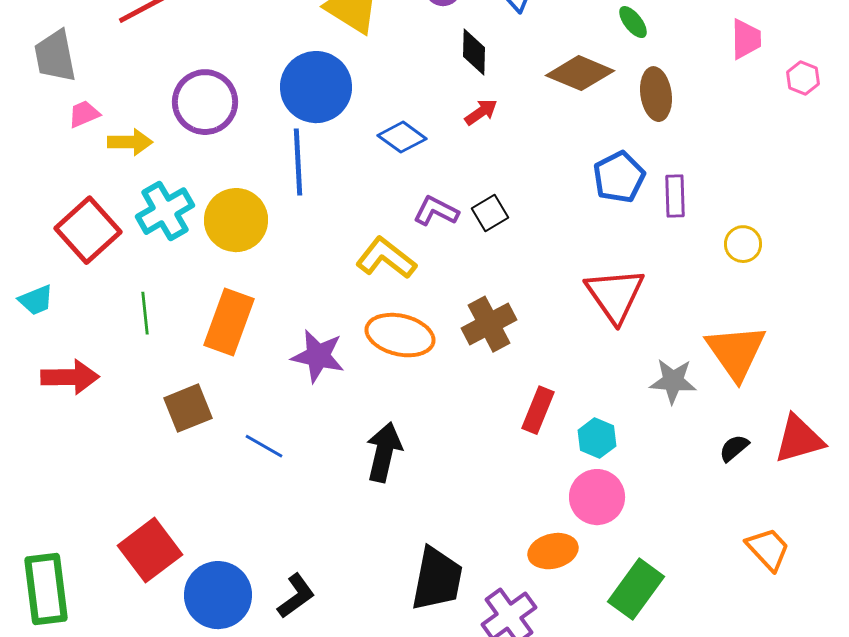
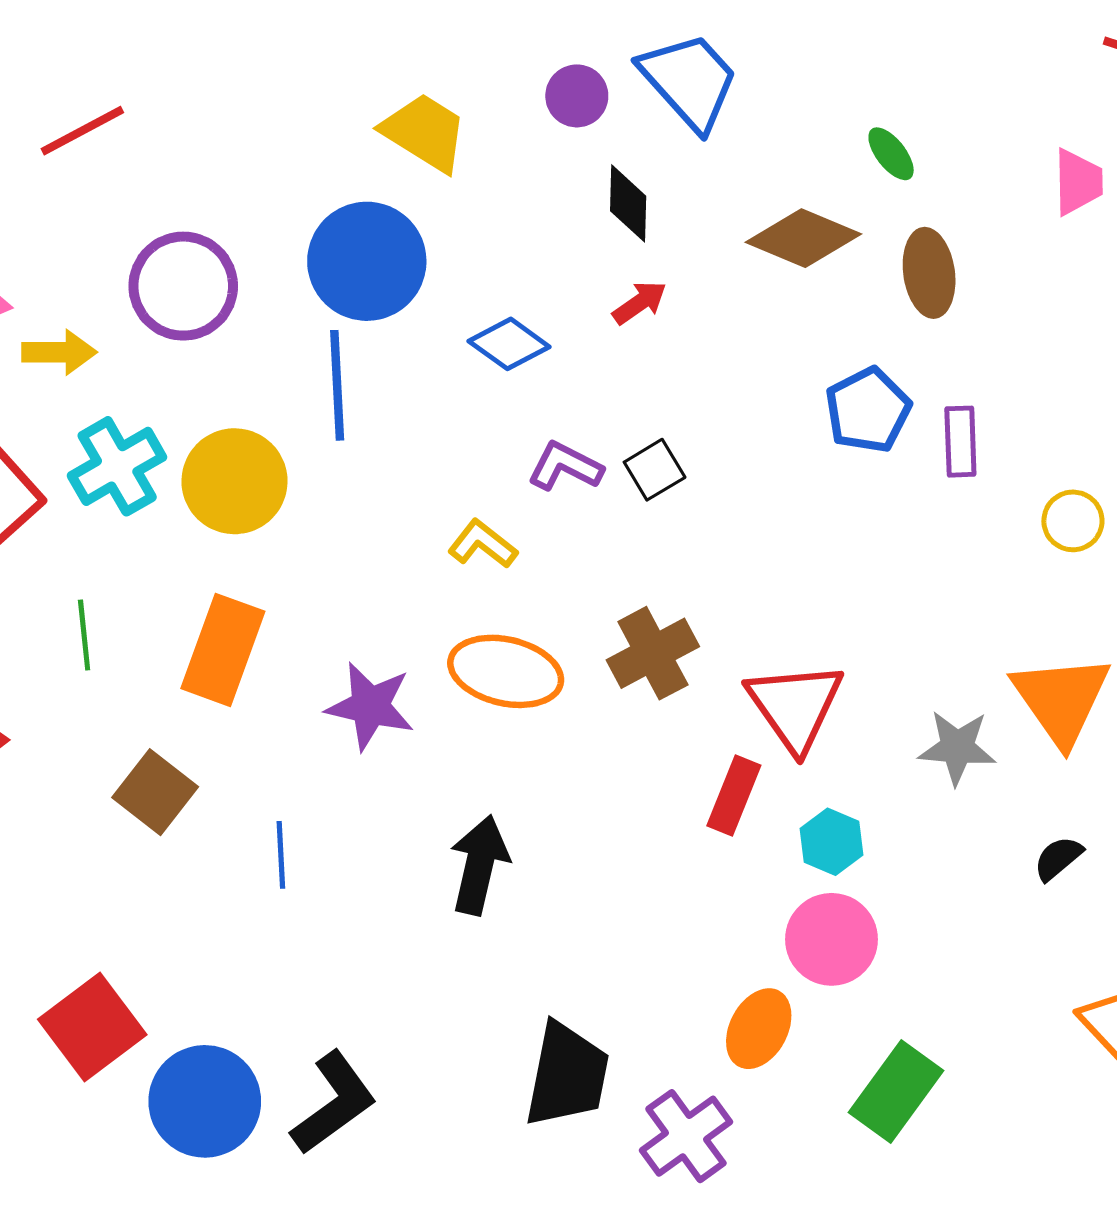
yellow L-shape: (386, 258) -> (483, 544), size x0.7
red triangle: (615, 295) -> (795, 706), moved
brown square: (188, 408) -> (155, 792), turned -30
blue line: (264, 446) -> (281, 855), turned 57
orange ellipse: (553, 551) -> (759, 1029), turned -48
black L-shape: (296, 596) -> (334, 1103), size x1.4

